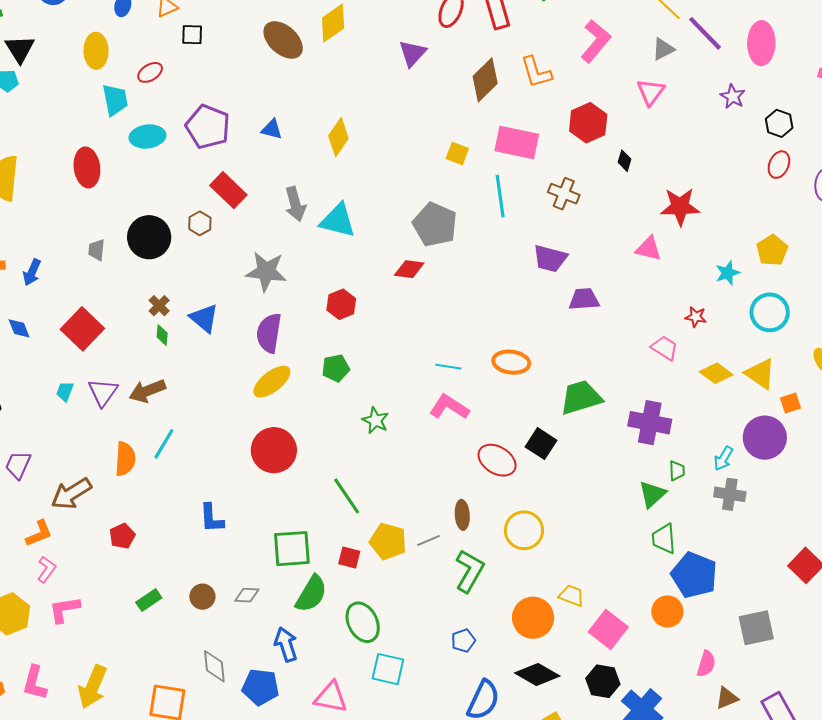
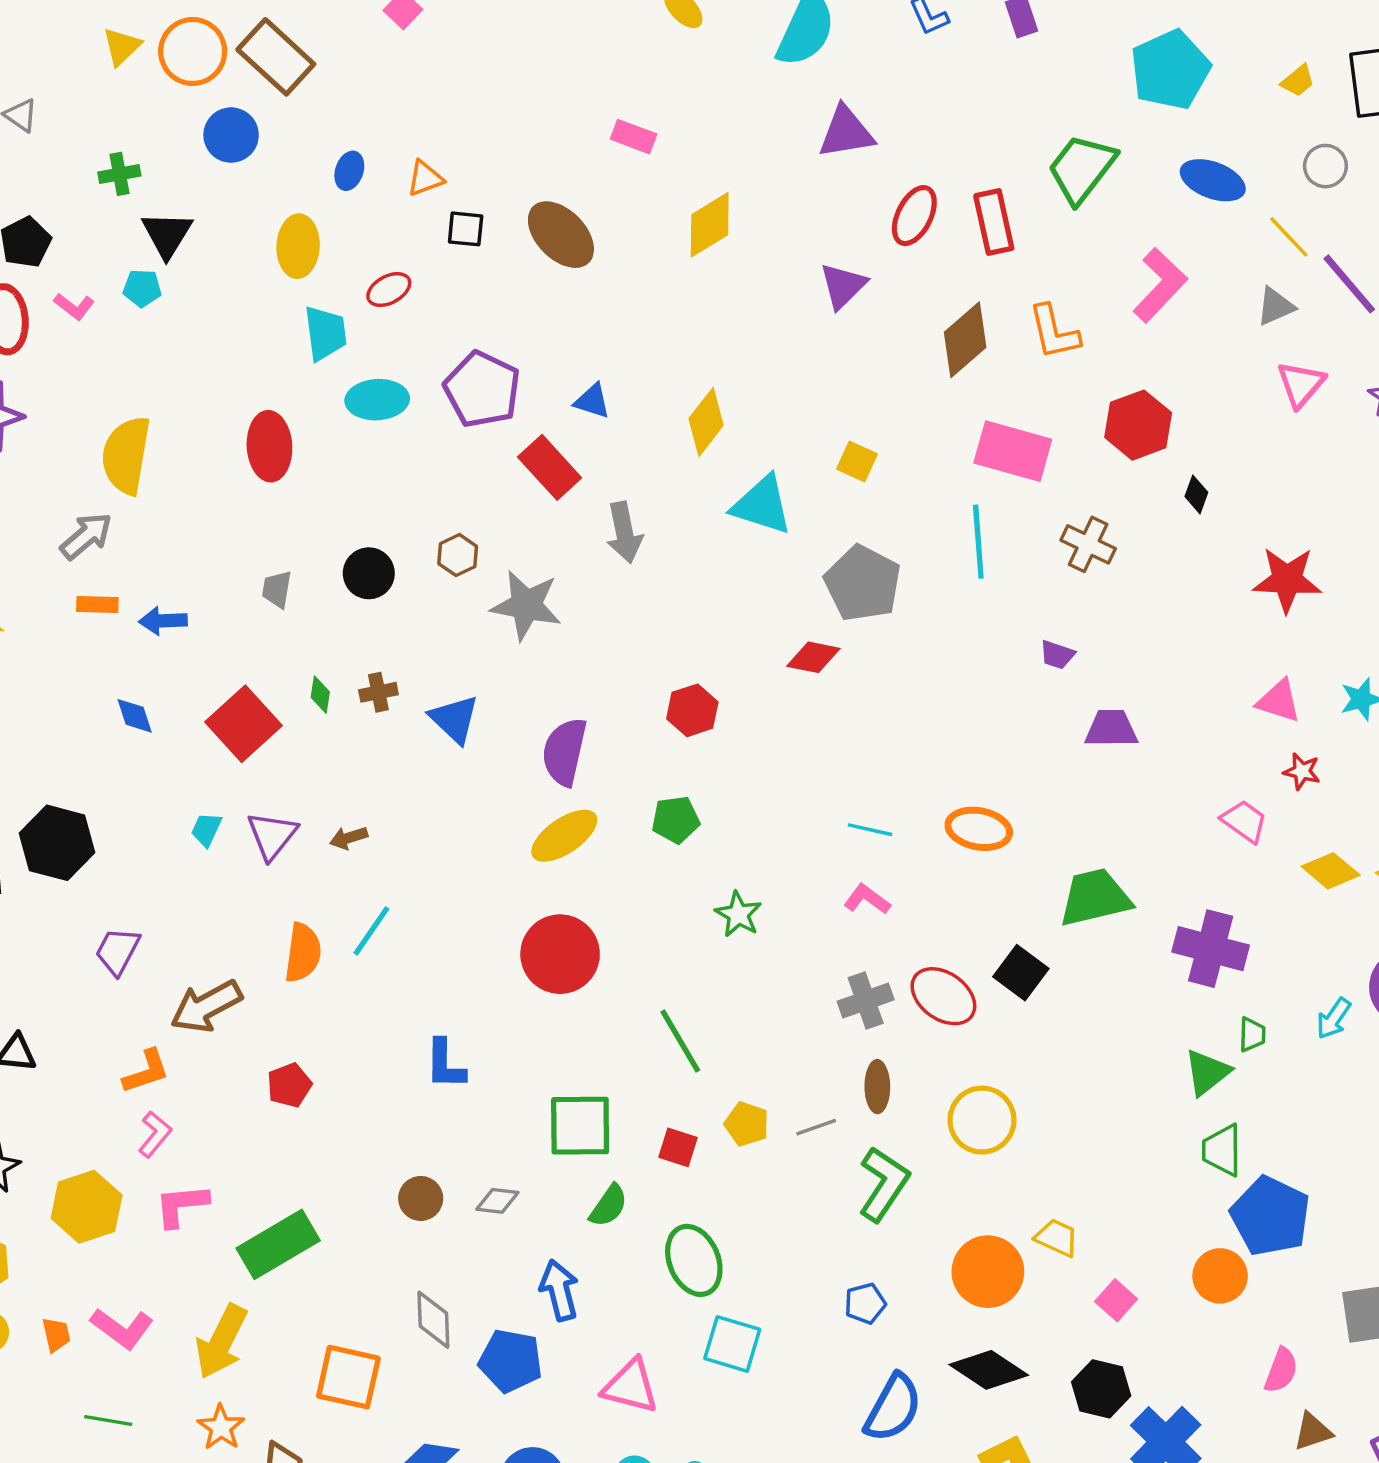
brown ellipse: (283, 40) -> (561, 235), moved
pink triangle: (651, 92) -> (1301, 384), moved
yellow square: (457, 153) -> (857, 462), moved
red rectangle: (228, 190) -> (550, 467), moved
cyan triangle: (338, 221) -> (762, 505), moved
black circle: (149, 237) -> (369, 573), size x0.7
pink triangle: (649, 249) -> (1279, 701), moved
purple trapezoid: (550, 259) -> (1057, 655), size x0.6
gray star: (266, 271) -> (526, 605), moved
blue arrow: (32, 272) -> (163, 621), turned 60
brown cross: (159, 306) -> (378, 692), turned 30
green diamond: (162, 335) -> (320, 695), moved
brown arrow: (147, 391) -> (349, 838), size x0.6
pink L-shape: (449, 407) -> (867, 899), size x0.7
gray cross: (730, 494) -> (866, 1001), moved, turned -32
yellow pentagon: (388, 541) -> (747, 1124), size x0.7
green semicircle: (311, 594) -> (609, 1206), size x0.7
green rectangle: (149, 600) -> (278, 1244), moved, size x1.8
pink square: (608, 629) -> (1116, 1300), size x0.6
pink L-shape: (35, 683) -> (122, 1328), turned -72

